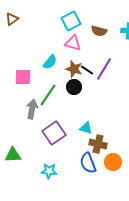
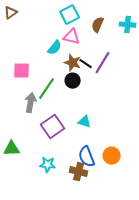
brown semicircle: (99, 31) -> (98, 25), turned 98
cyan semicircle: (50, 62) -> (55, 48), moved
brown cross: (98, 144) -> (79, 172), moved

